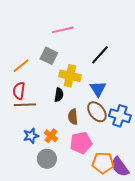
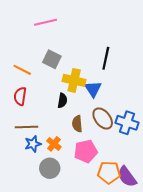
pink line: (63, 30) -> (46, 22), moved
black line: (100, 55) -> (106, 58), turned -30
orange line: (21, 66) -> (22, 70), turned 66
blue triangle: (98, 89) -> (93, 89), moved
brown line: (25, 105) -> (26, 127), moved

